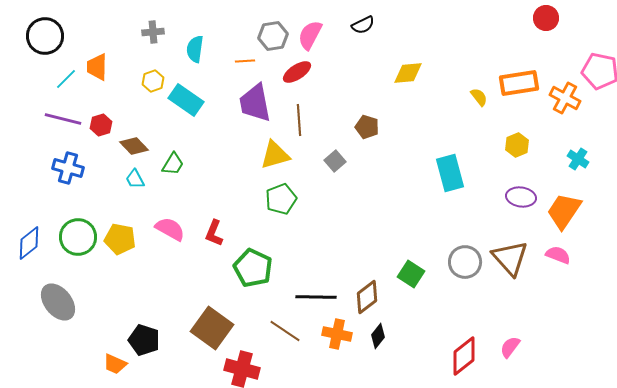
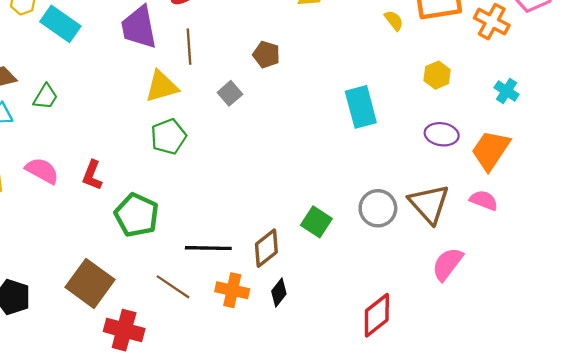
pink semicircle: (510, 347) -> (447, 264), moved, size x1.4

